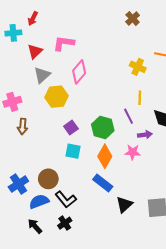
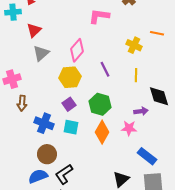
pink L-shape: (64, 43) -> (99, 16), moved
yellow hexagon: (56, 97) -> (70, 77), moved
purple line: (128, 116) -> (105, 69), moved
blue rectangle: (103, 183) -> (147, 156), moved
blue cross: (18, 184) -> (44, 123), moved, turned -36
black L-shape: (66, 199) -> (64, 174), turned 95

